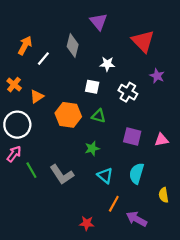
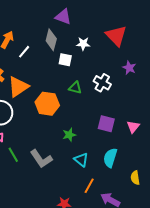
purple triangle: (99, 22) -> (63, 17), moved, turned -30
white star: (107, 64) -> (83, 44), moved
white square: (92, 87) -> (65, 60), moved
orange triangle: (37, 96) -> (18, 87), size x1.6
green triangle: (99, 116) -> (75, 88), moved
pink triangle: (161, 140) -> (133, 127), turned -40

